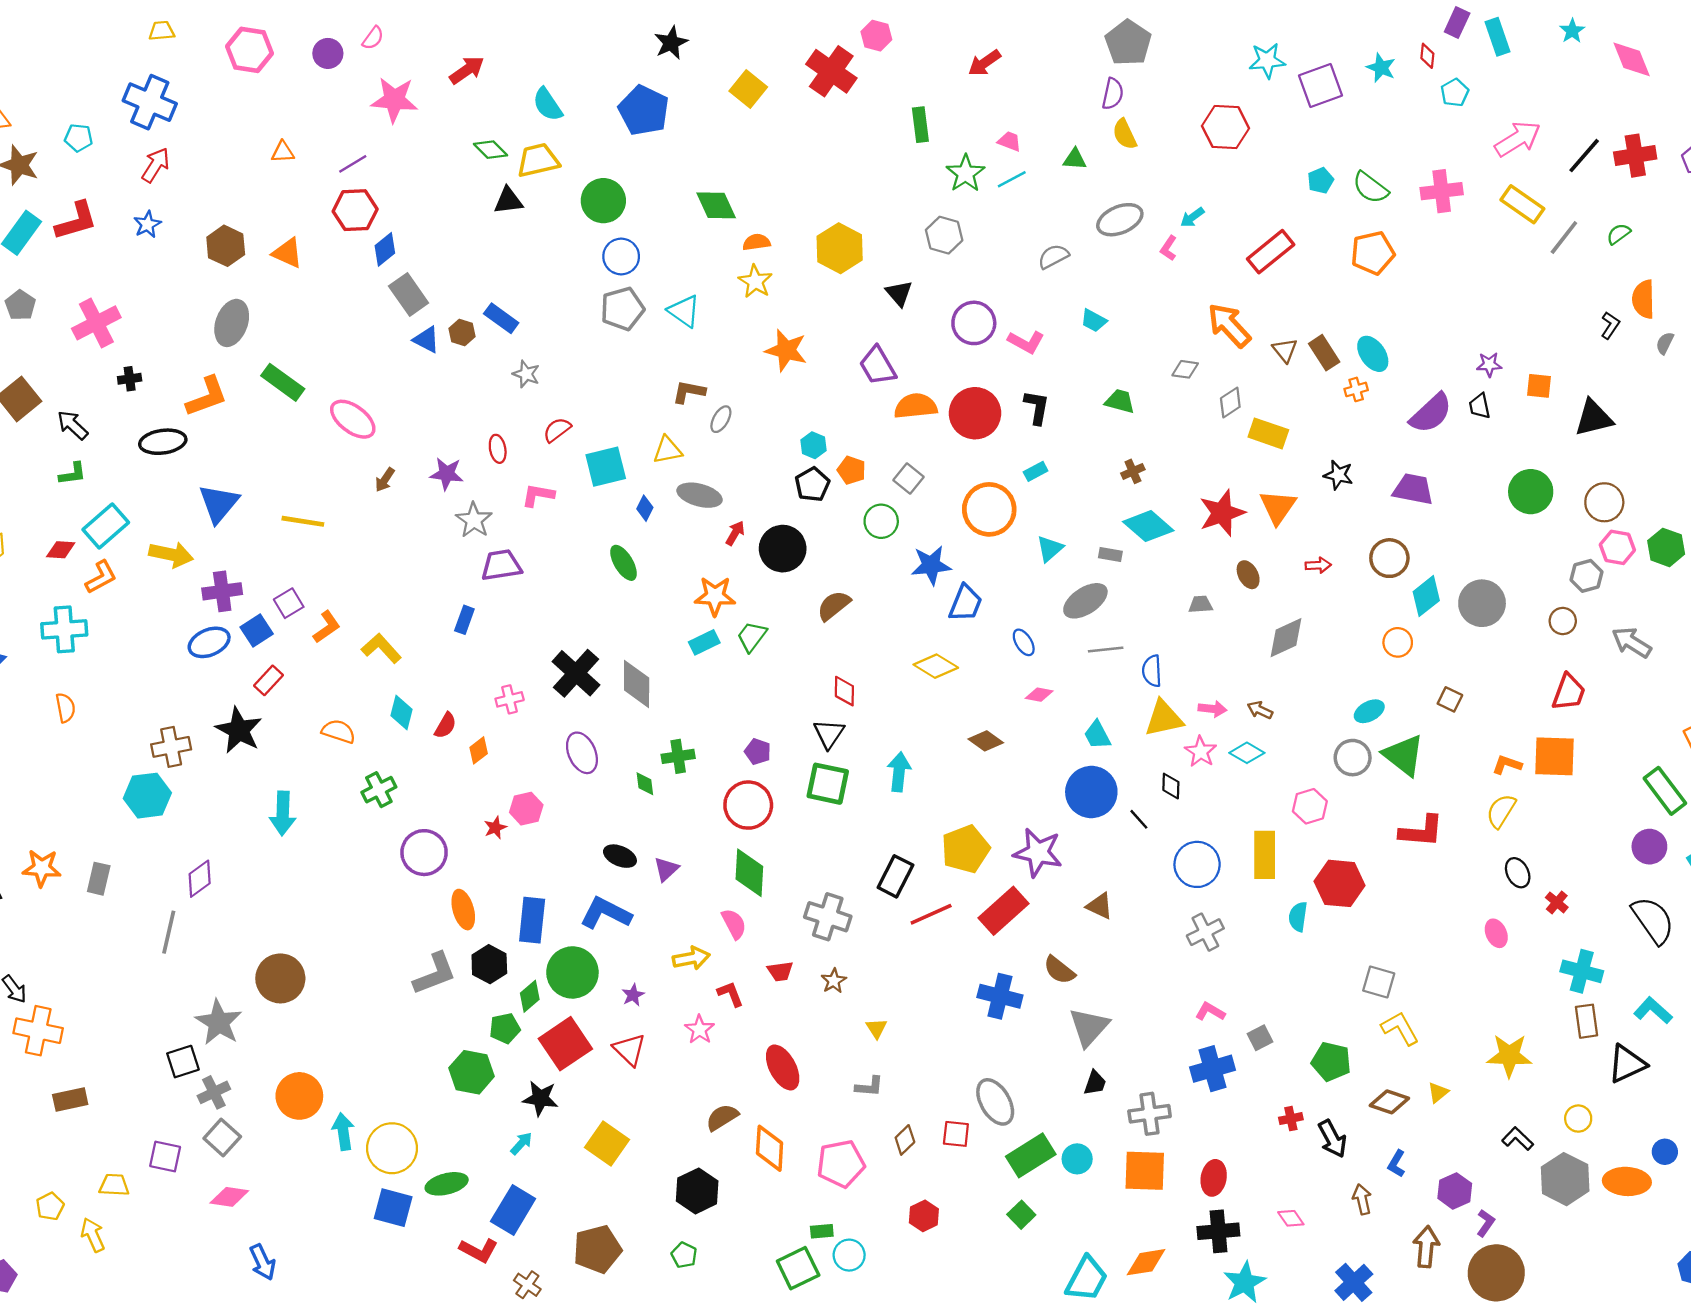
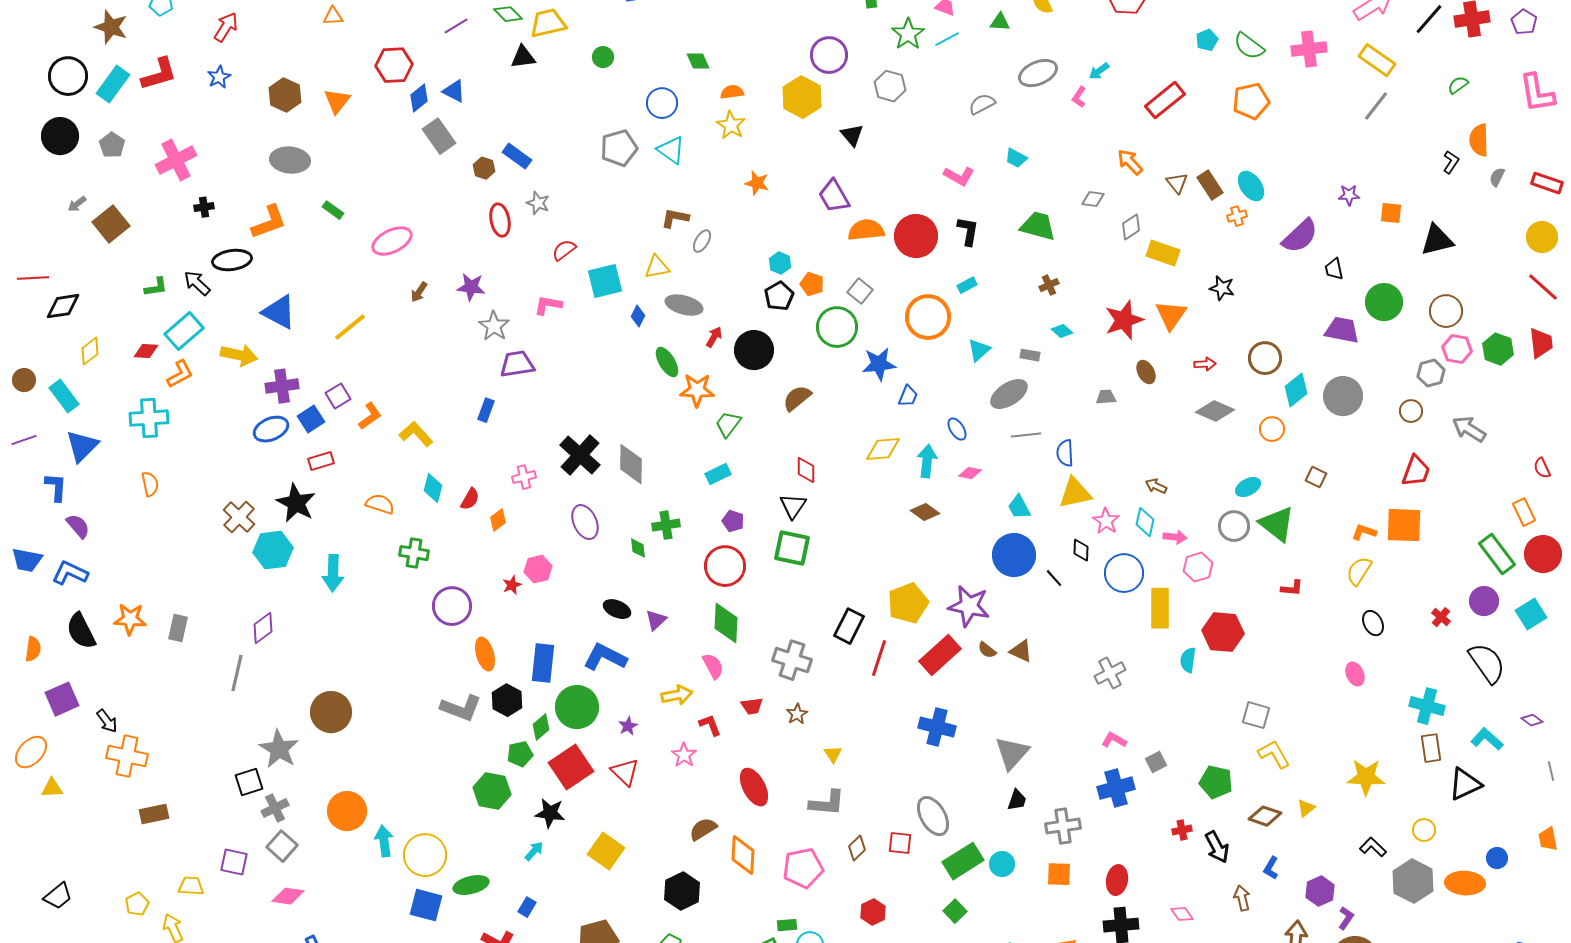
purple line: (353, 164) -> (456, 26), moved
green circle: (603, 201) -> (603, 57), size x0.6
green diamond: (716, 205) -> (698, 61), size x0.7
gray line: (1564, 237) -> (1376, 106), moved
orange triangle: (287, 253) -> (337, 101), turned 44
blue circle: (621, 256) -> (662, 103), moved
gray ellipse: (232, 323) -> (290, 160), turned 75
purple circle: (974, 323) -> (829, 55), moved
orange arrow: (1229, 325) -> (1130, 162), size x0.7
blue triangle: (426, 340) -> (454, 91), moved
orange star: (786, 350) -> (757, 183), size x0.7
green rectangle: (283, 382) -> (333, 210), size x0.6
green trapezoid: (1120, 401) -> (1038, 226), size x1.4
black trapezoid: (1480, 406) -> (1334, 269), moved
pink ellipse: (353, 419) -> (392, 241), turned -63
black arrow: (73, 425) -> (197, 283), moved
red ellipse: (498, 449) -> (500, 220), moved, size x1.4
purple trapezoid: (1413, 489) -> (1342, 330), moved
blue triangle: (219, 503) -> (279, 312), turned -42
yellow line: (303, 521) -> (350, 327), turned -48
green circle: (881, 521) -> (837, 327), size x1.4
cyan diamond: (1148, 526) -> (1062, 331), size x0.5
green ellipse: (624, 563) -> (667, 362), moved
blue trapezoid: (965, 603) -> (908, 396), size x0.7
gray diamond: (1286, 638) -> (1215, 411), moved, turned 48
cyan rectangle: (704, 642) -> (718, 474), moved
yellow diamond: (936, 666) -> (883, 449), turned -36
red rectangle: (268, 680) -> (321, 461), turned 30
pink arrow: (1212, 709) -> (1175, 537), moved
brown cross: (171, 747) -> (239, 517), turned -36
cyan diamond: (1247, 753) -> (1145, 522), turned 72
cyan arrow: (899, 772) -> (927, 461), moved
green cross: (379, 790) -> (414, 553), turned 36
cyan hexagon: (147, 796) -> (273, 550), moved
red L-shape: (1421, 831) -> (1292, 588), size x0.6
blue circle: (1197, 864) -> (1124, 573), moved
red cross: (1557, 902) -> (1441, 617), moved
red line: (931, 914) -> (879, 658), turned -48
brown semicircle: (1059, 970) -> (987, 650), moved, size x0.7
gray L-shape: (435, 974) -> (461, 708), turned 42
gray L-shape: (869, 1086) -> (827, 803), size x1.5
orange square: (1145, 1171) -> (1059, 874), size x0.7
blue rectangle: (513, 1210) -> (527, 907), size x0.5

